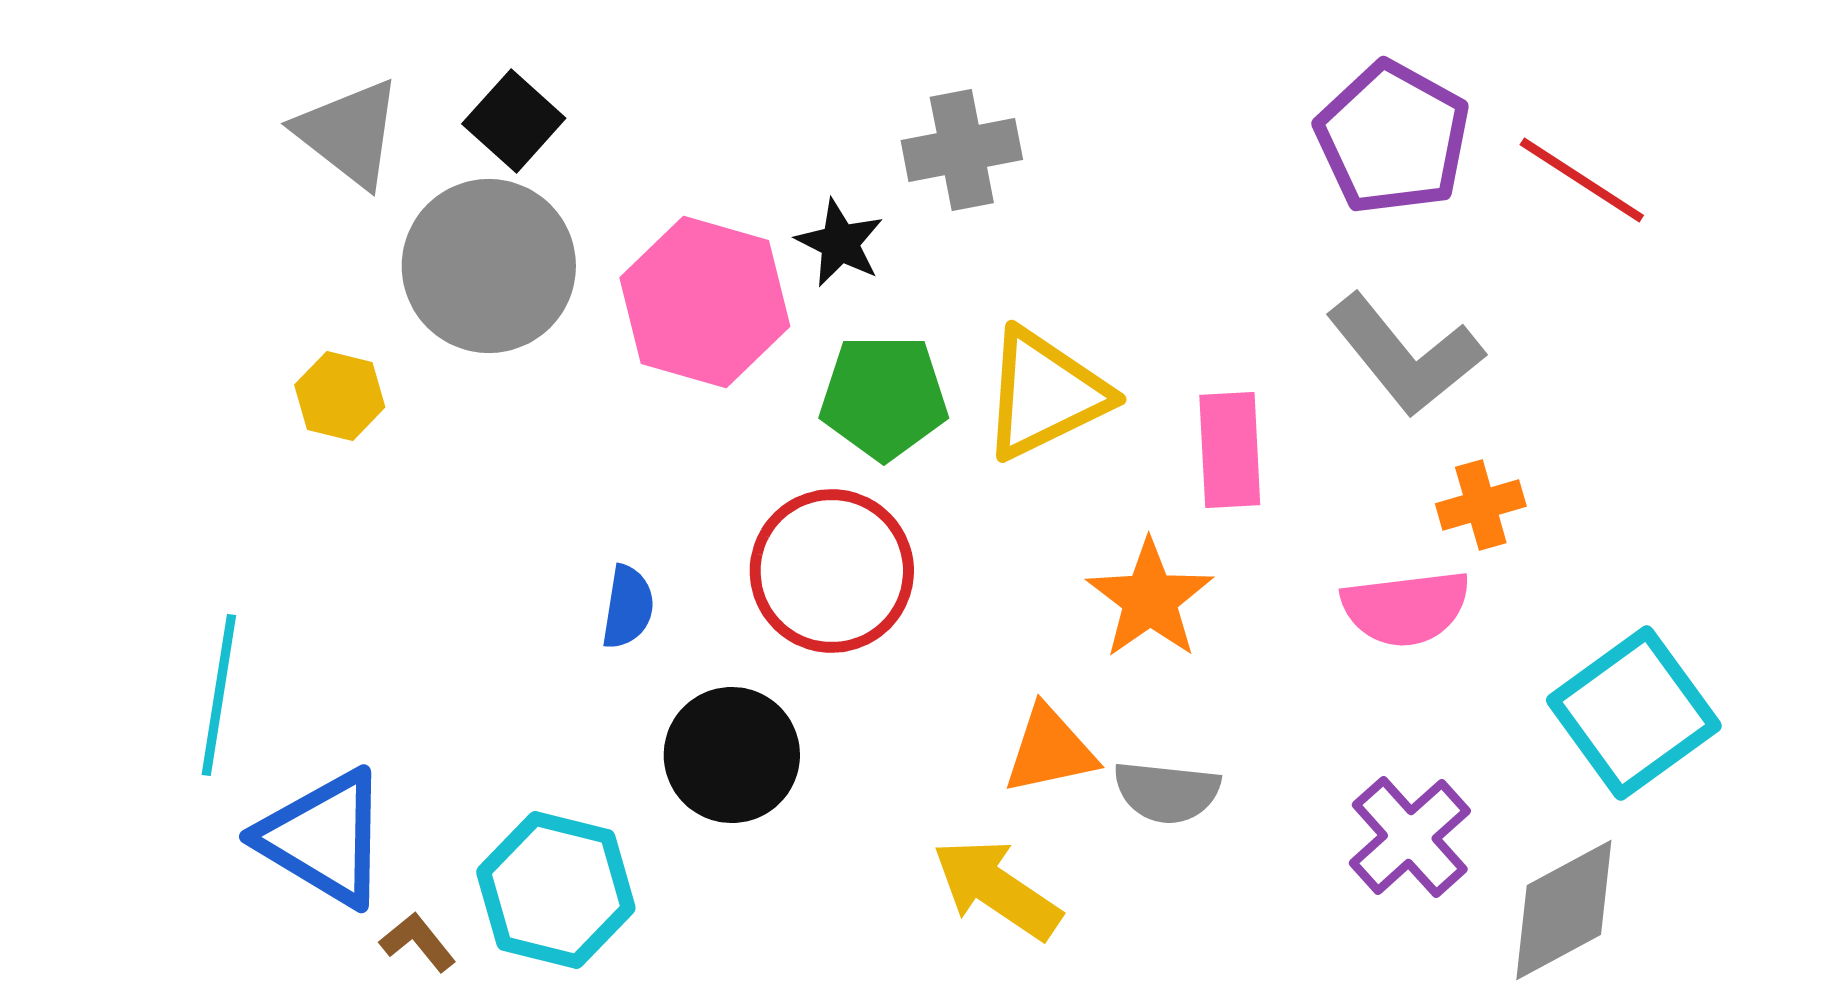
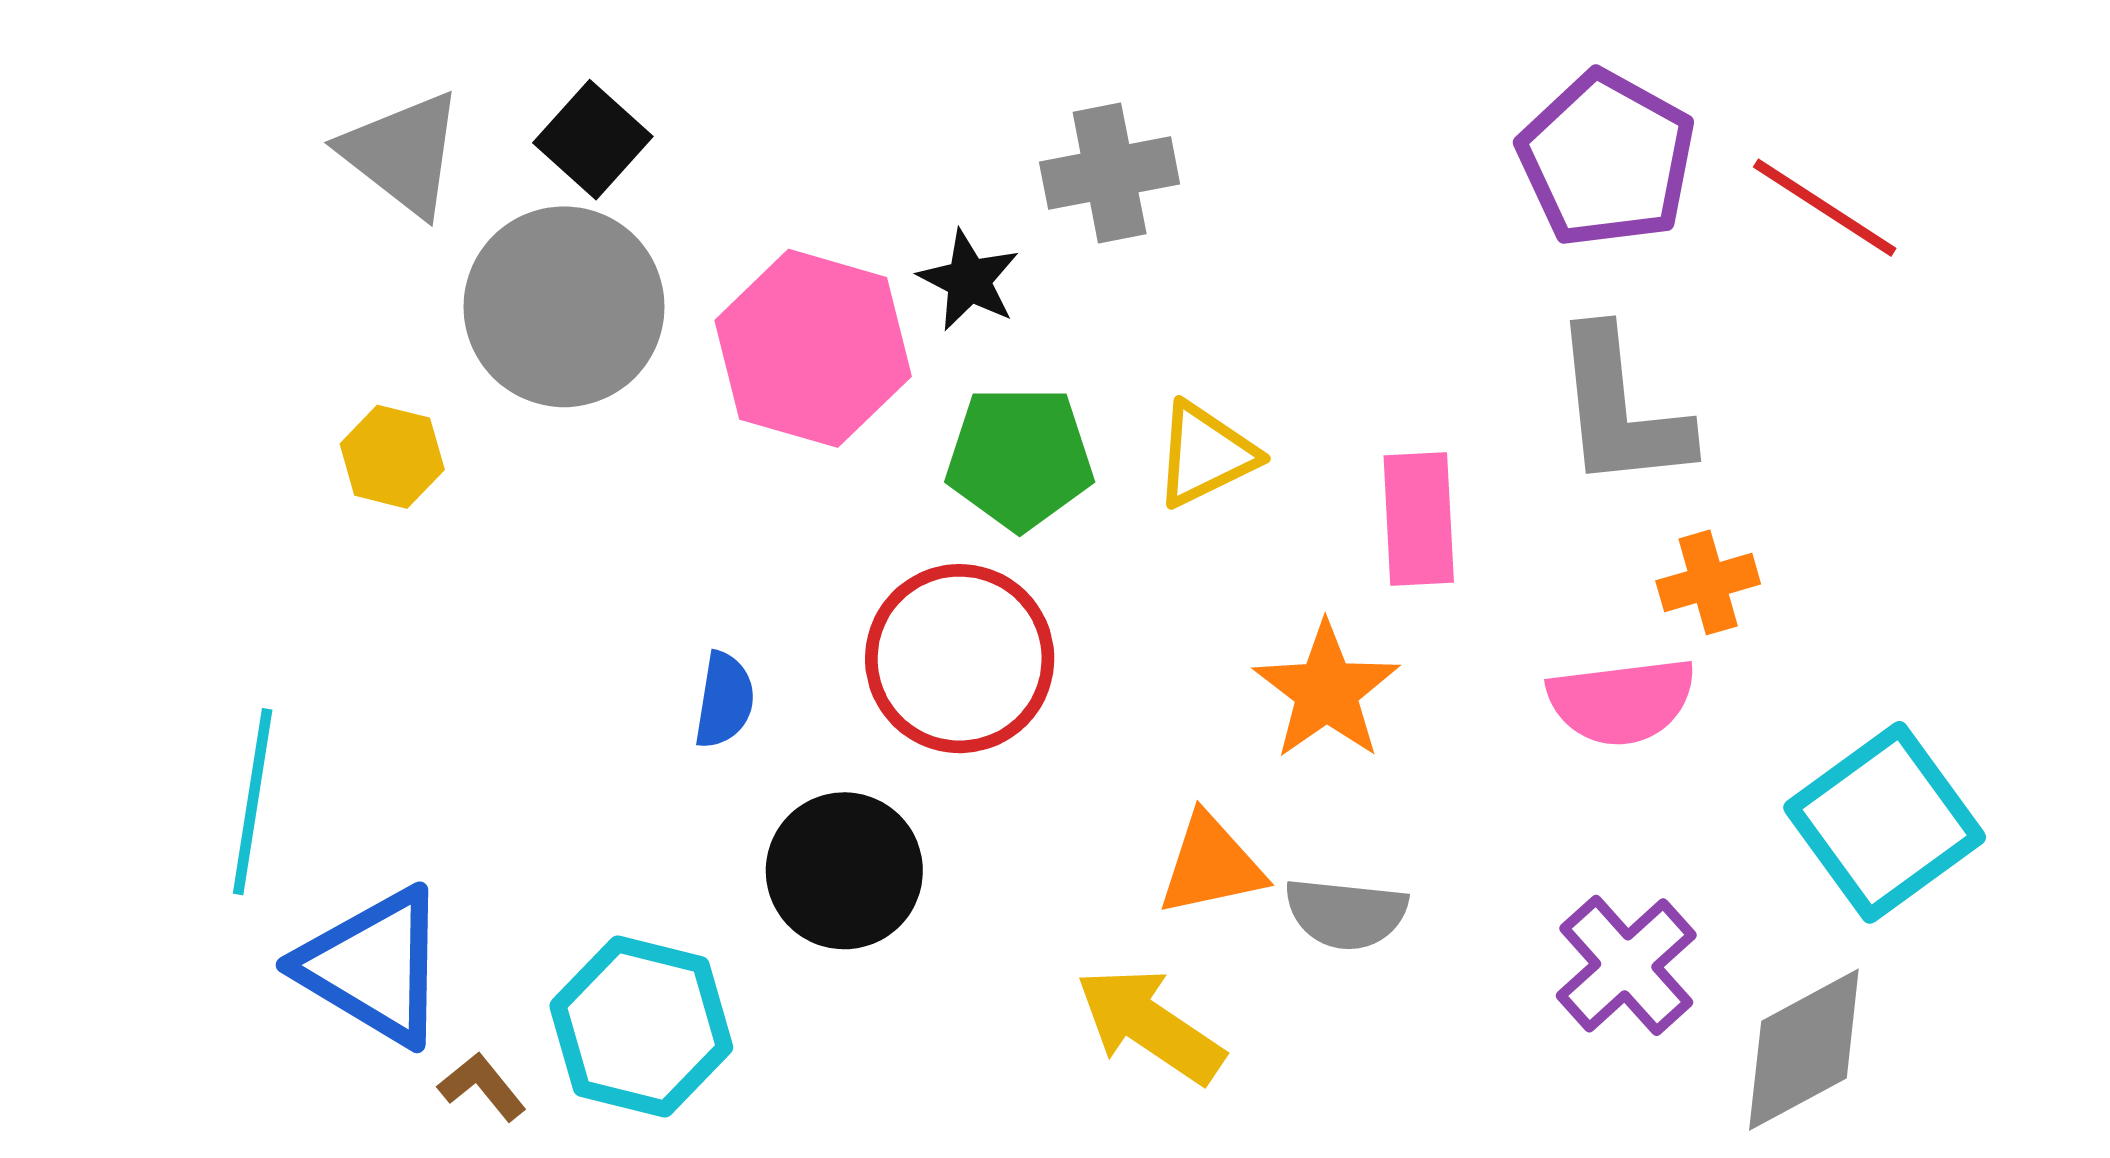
gray L-shape: (1405, 355) -> (1621, 409), turned 33
yellow triangle: (1045, 394) -> (1205, 454), size x0.7

